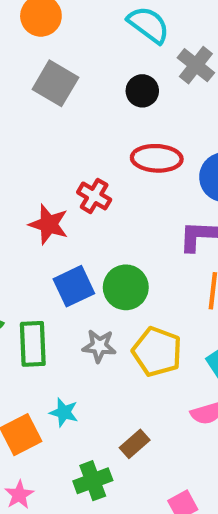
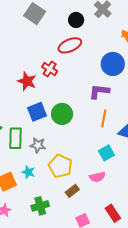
red ellipse: (157, 158) -> (70, 45), moved, turned -30
gray star: (99, 346) -> (38, 145), moved
yellow pentagon: (157, 352) -> (60, 166), moved
brown rectangle: (135, 444) -> (72, 191), moved

